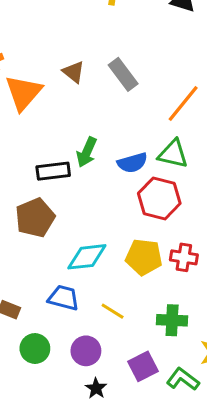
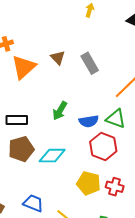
black rectangle: (53, 171) -> (17, 120), moved
cyan diamond: (87, 257) -> (52, 156), moved

